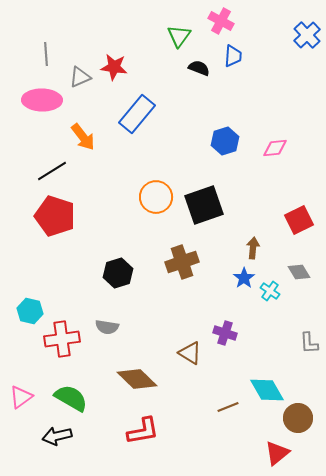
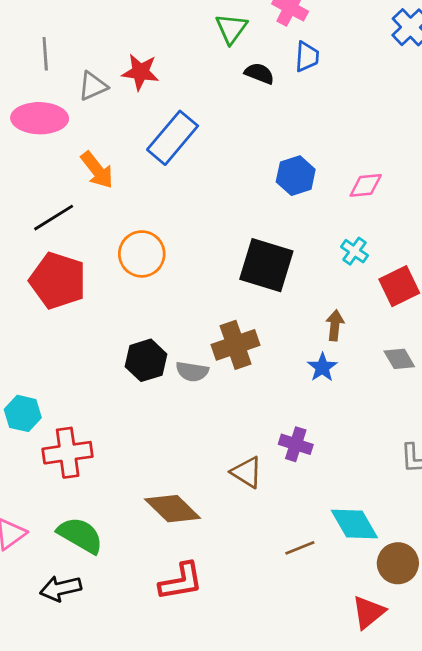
orange circle: (156, 197) -> (142, 254), moved
black square: (204, 205) -> (266, 265), turned 36
cyan cross: (270, 291) -> (354, 251), moved
gray semicircle: (107, 327) -> (192, 372), moved

